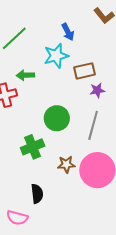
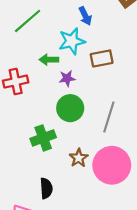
green arrow: (25, 75) -> (49, 60), moved
purple star: (97, 90) -> (67, 78), moved
brown star: (66, 164) -> (79, 158), turned -30

